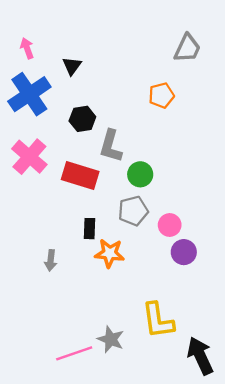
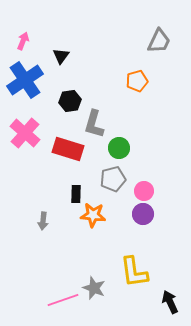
pink arrow: (27, 48) -> (23, 41), turned 42
purple circle: (184, 252) -> (143, 214), moved
black arrow: (200, 356) -> (170, 302), size x0.7

